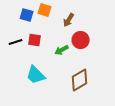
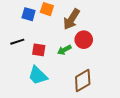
brown arrow: (69, 20) -> (71, 19), size x1.5
red square: (35, 40) -> (39, 50), moved

